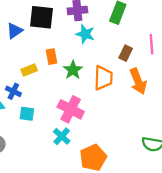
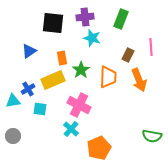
blue triangle: (14, 31) -> (29, 51), moved
yellow rectangle: (29, 70) -> (53, 80), moved, size x1.6
blue cross: (13, 91) -> (28, 89), turned 32

